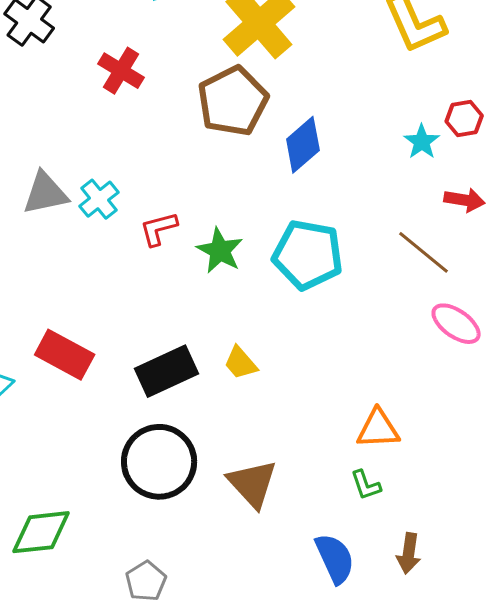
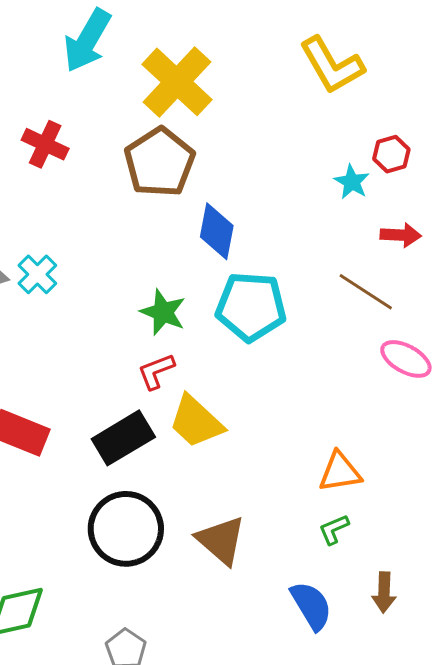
blue diamond: (303, 145) -> (217, 231), moved, turned -32
red L-shape: (159, 229) -> (156, 371), moved
yellow trapezoid: (241, 363) -> (196, 422), size x1.6
green L-shape: (366, 485) -> (334, 529), turned 92

